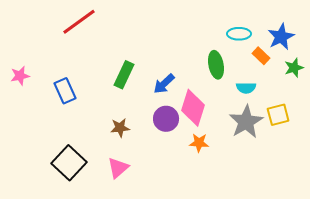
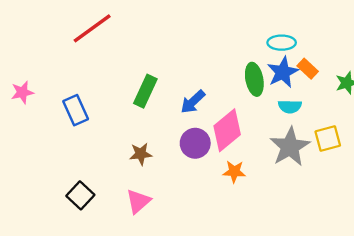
blue star: (281, 37) -> (283, 72), moved
pink diamond: (193, 108) -> (227, 130), turned 33
black square: (69, 163) -> (80, 195), size x0.7

